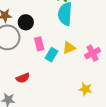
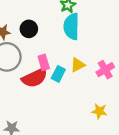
black circle: (26, 22) -> (29, 29), moved
red semicircle: (23, 78) -> (35, 78), moved, size x1.6

